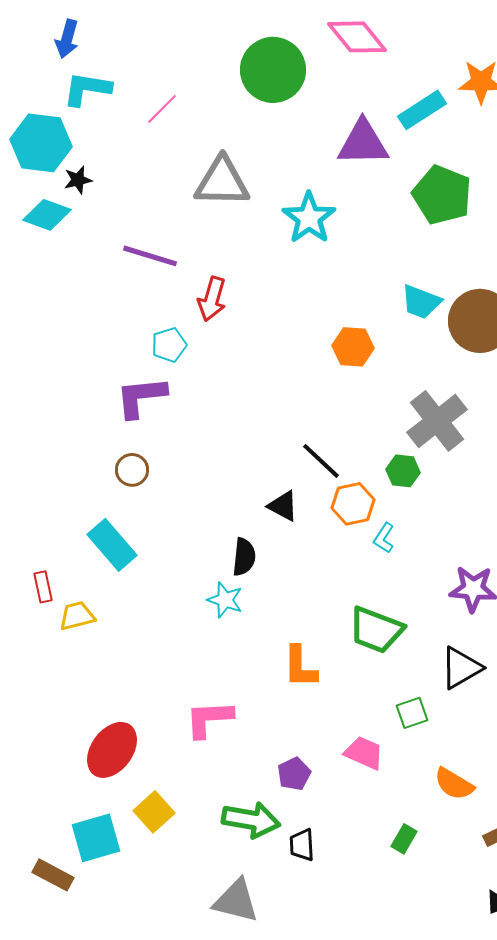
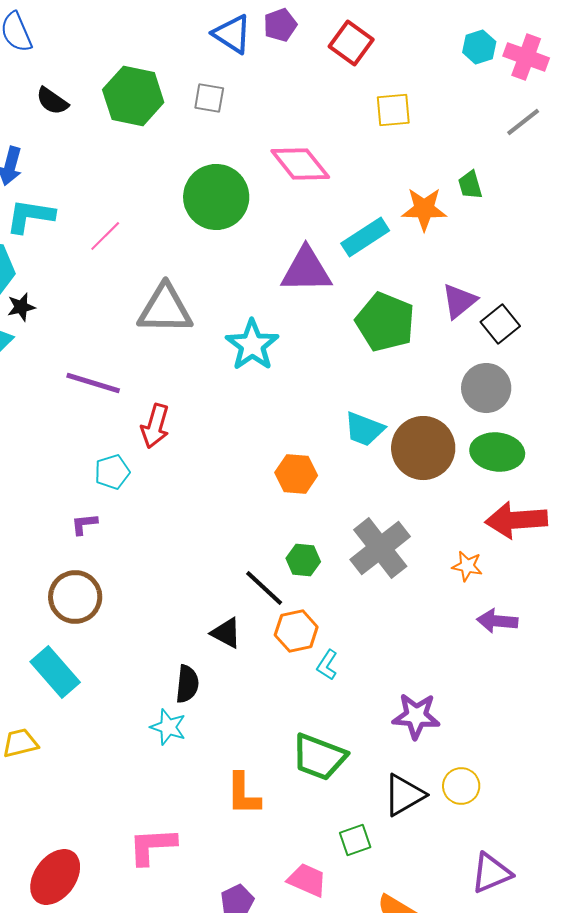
purple L-shape: (141, 397) -> (84, 524), size x0.5
brown circle: (132, 470) -> (75, 597), size x1.6
green hexagon: (403, 471) -> (303, 560), moved

